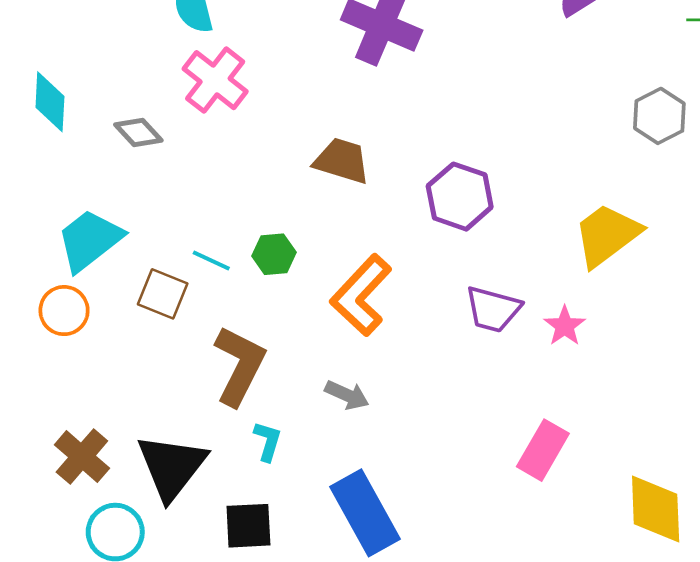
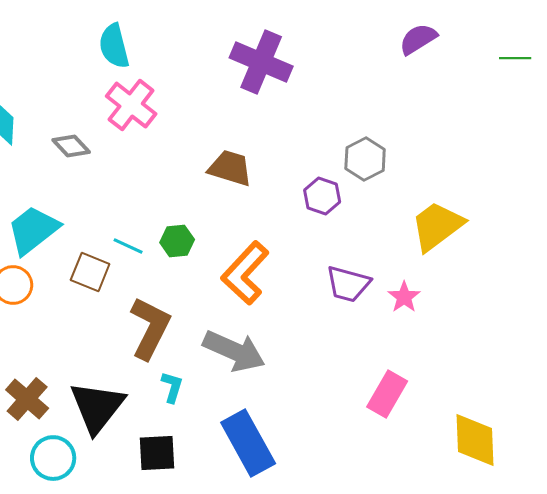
gray hexagon: (659, 116) -> (365, 159), moved
purple hexagon: (460, 197) -> (322, 196), size x0.7
gray arrow: (347, 395) -> (234, 351), size x1.8

